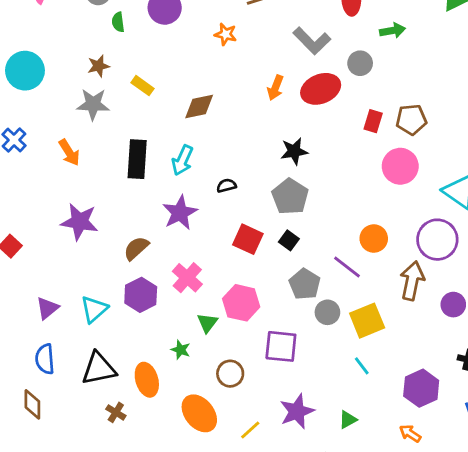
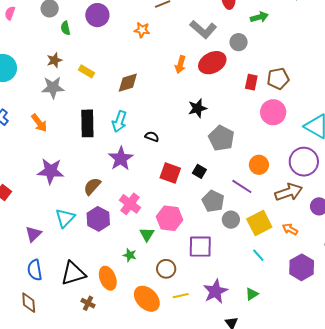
black semicircle: (226, 186) -> (152, 137), turned 40
gray pentagon: (290, 197) -> (221, 138), moved
brown arrow: (412, 281) -> (289, 192), turned 64
cyan triangle: (94, 309) -> (65, 218), moved
yellow line: (250, 430) -> (181, 296), moved, turned 35
orange arrow: (410, 433) -> (290, 229), moved

